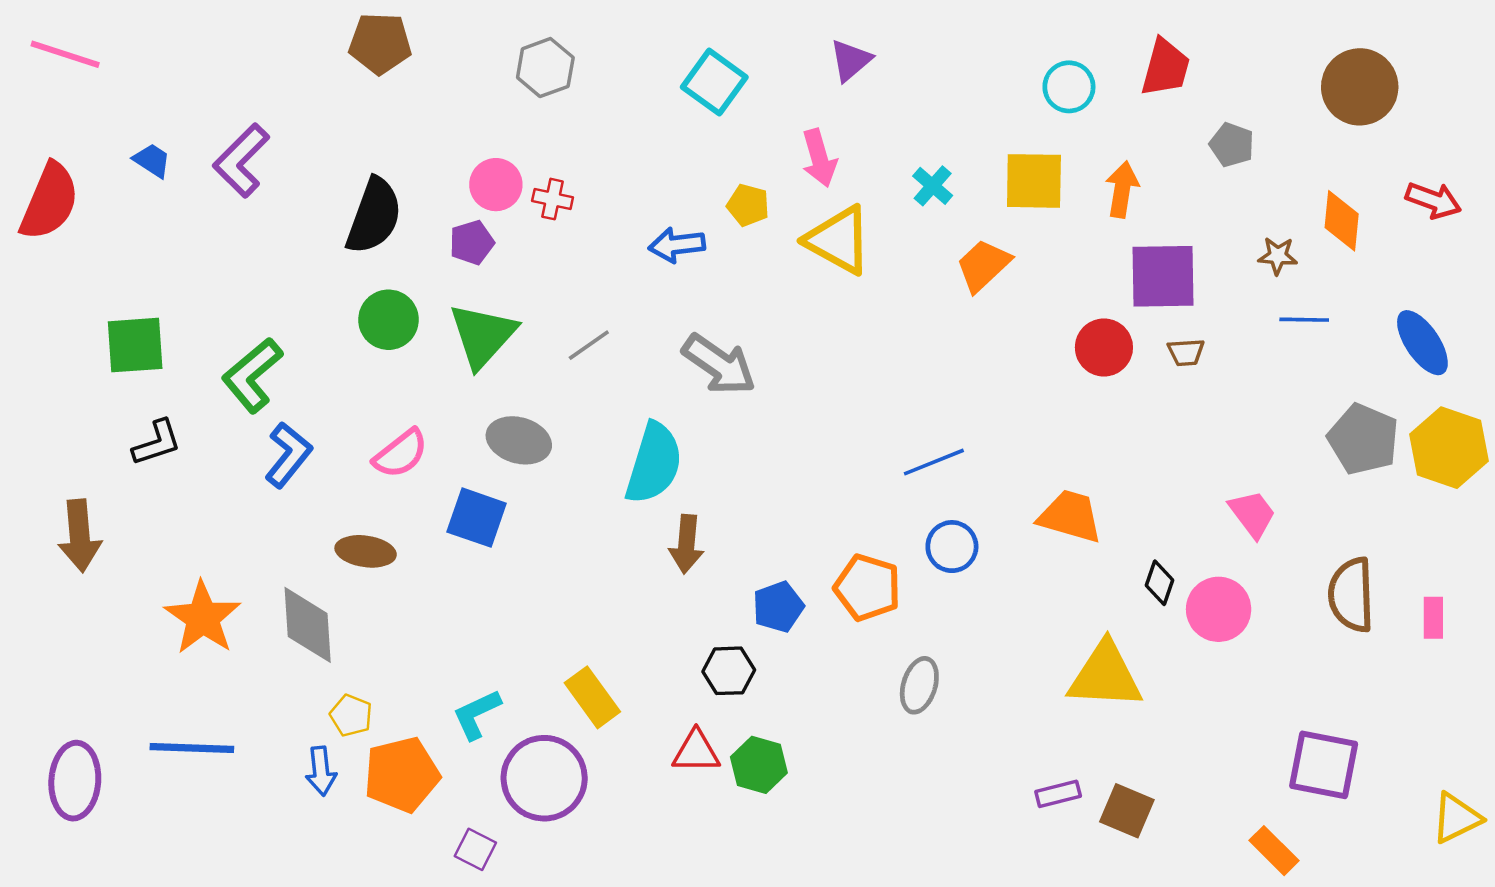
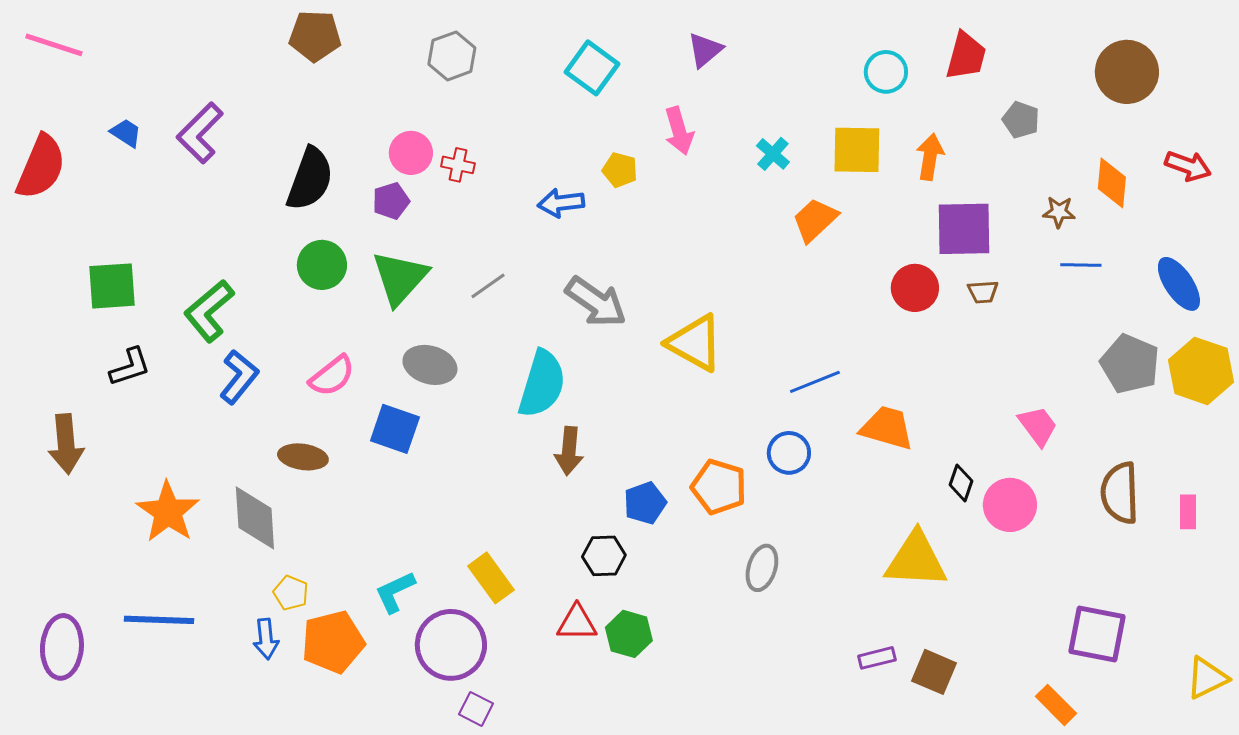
yellow triangle: (839, 240) -> (695, 343), moved
blue line: (934, 462) -> (815, 382), moved
purple square: (475, 849) -> (476, 709), moved

